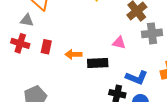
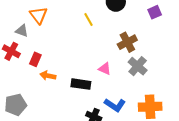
gray cross: (152, 33) -> (138, 66), turned 36
orange arrow: (74, 54) -> (48, 76), moved

